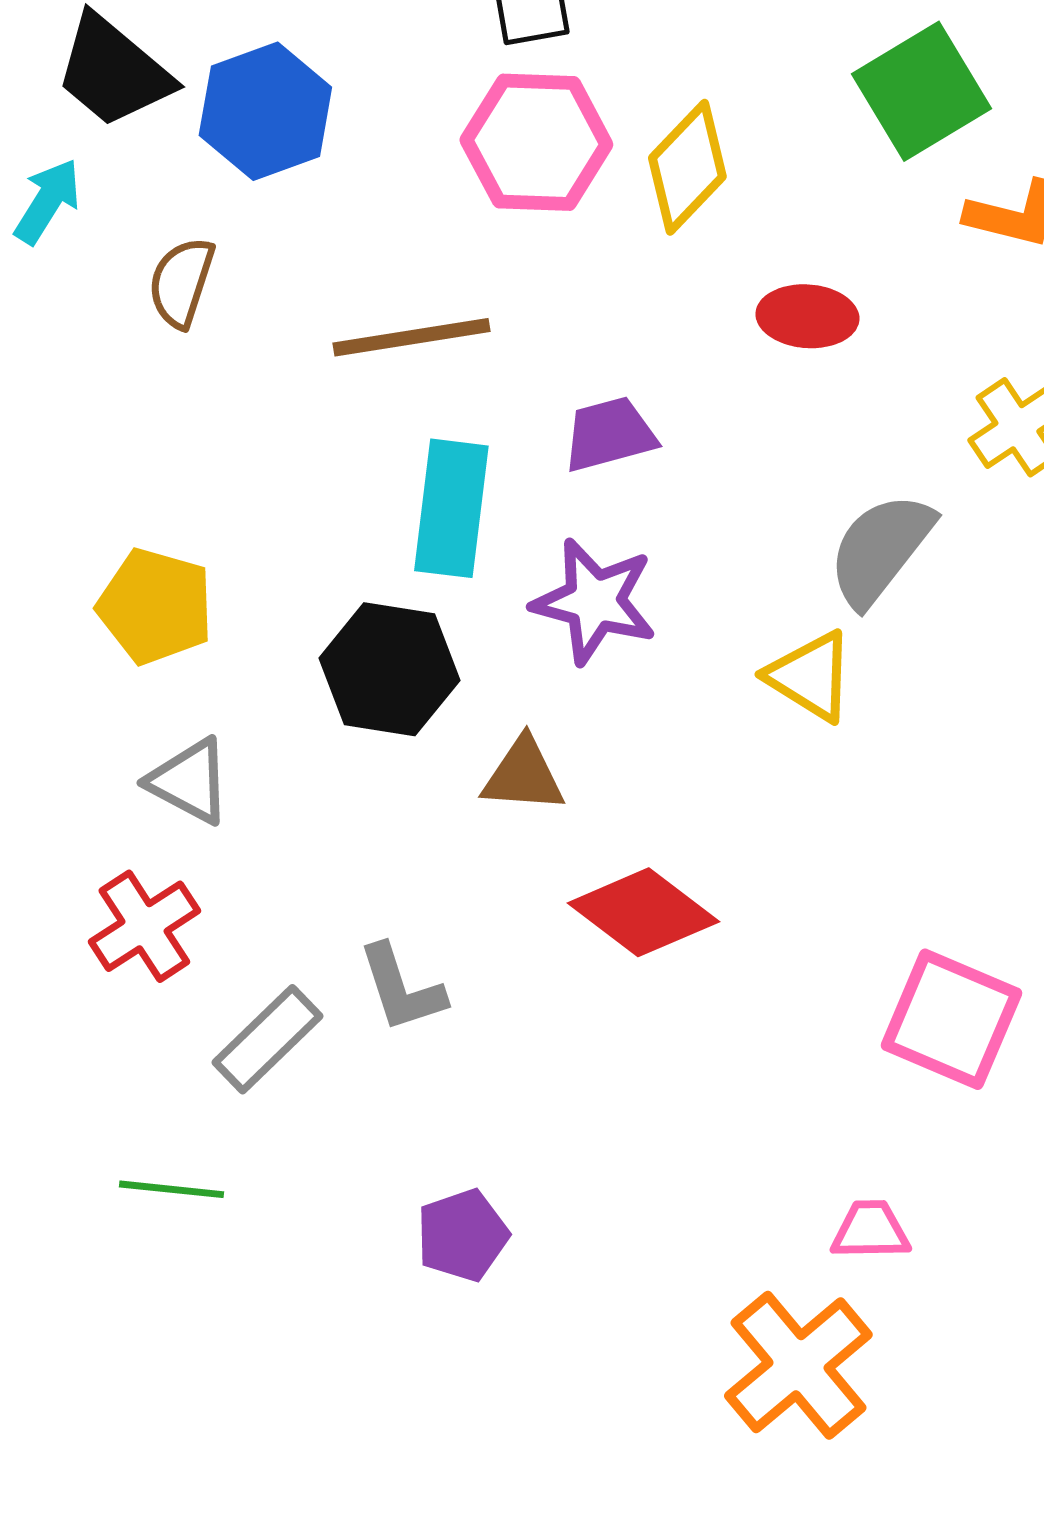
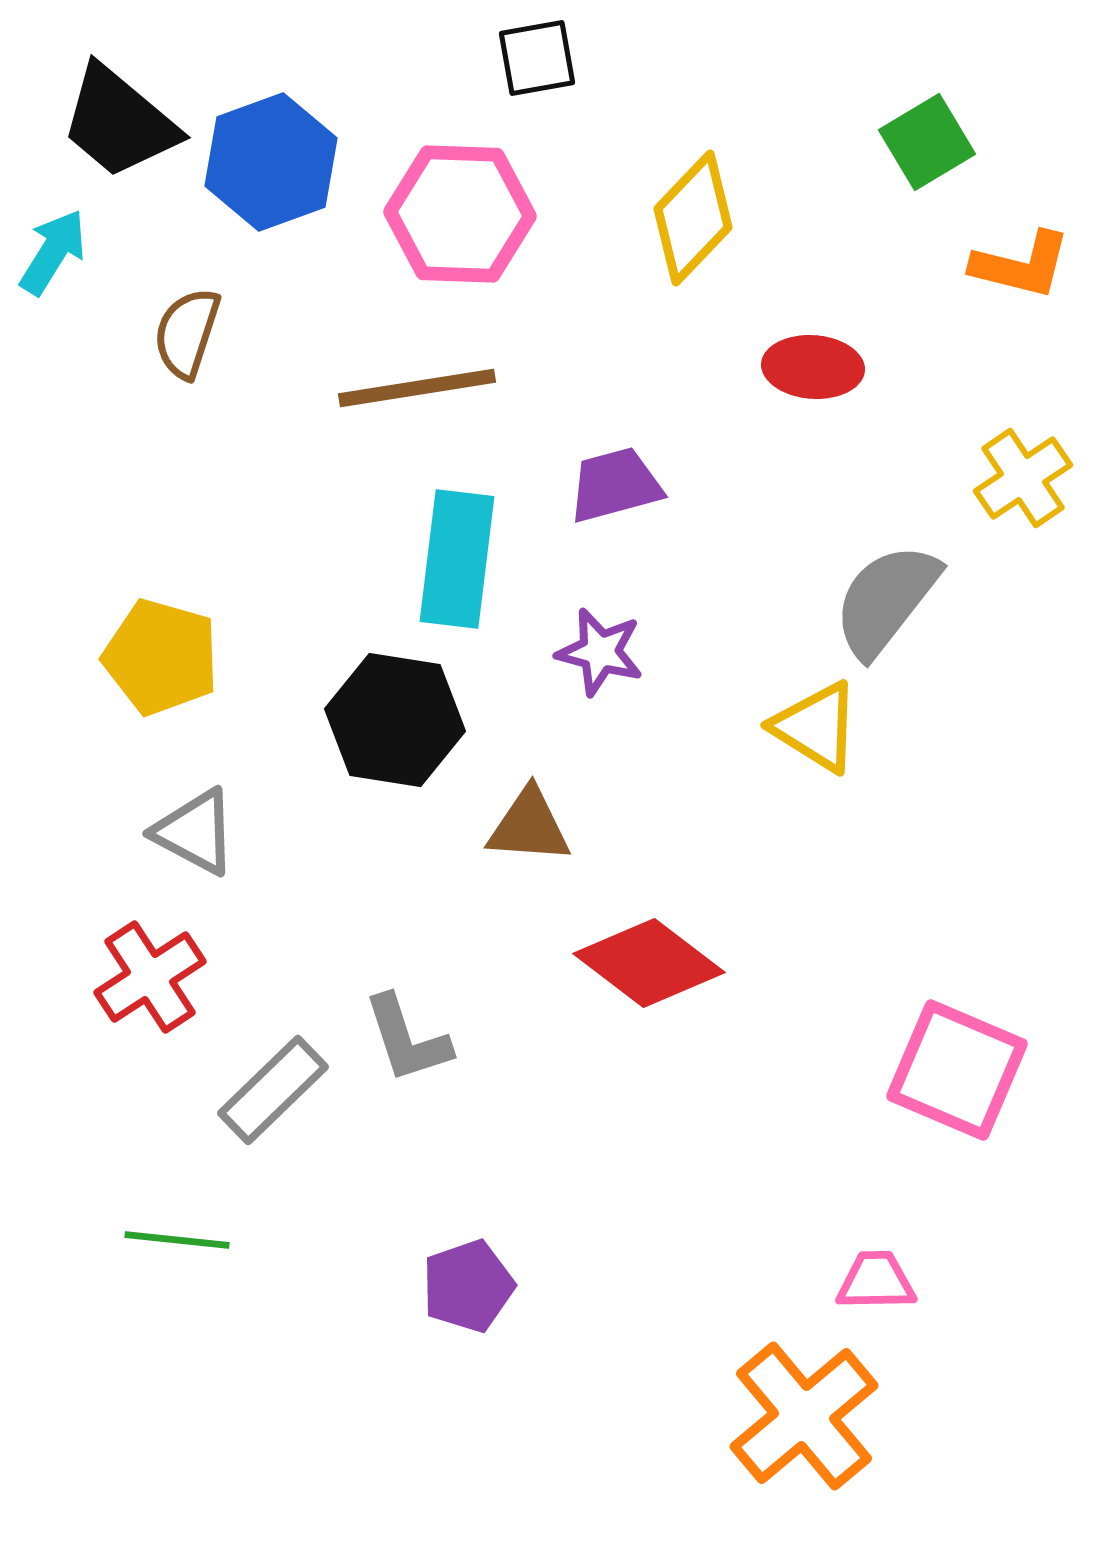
green square: (921, 91) -> (927, 142), size x0.7
pink hexagon: (536, 142) -> (460, 214), moved
purple star: (594, 601) -> (600, 652), size x0.7

